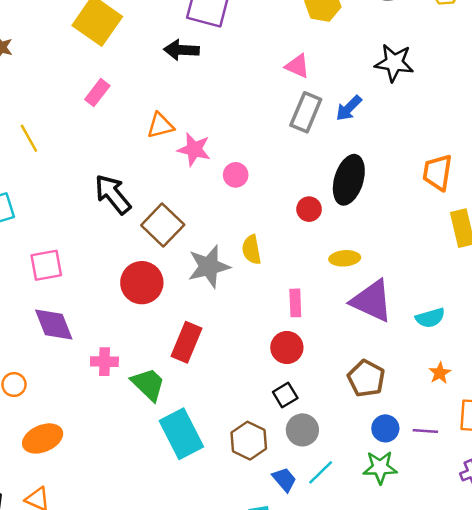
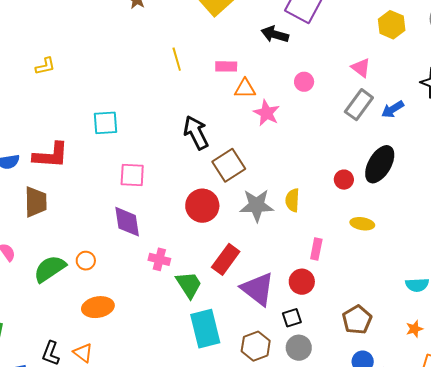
pink rectangle: (97, 93) -> (226, 66), moved, turned 40
yellow line: (29, 138) -> (177, 59), moved
pink circle: (236, 175) -> (304, 82), moved
purple triangle: (372, 301) -> (258, 289), moved

